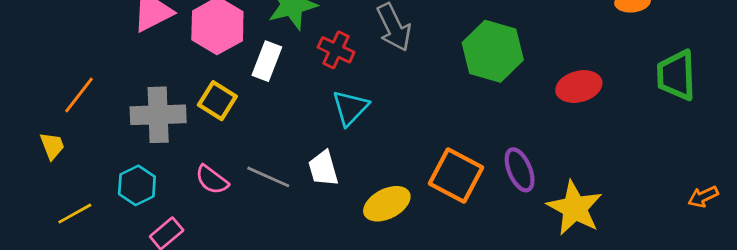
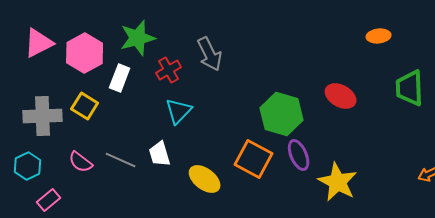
red cross: (336, 50) -> (169, 70), turned 35
green hexagon: (493, 51) -> (282, 114), moved
red ellipse: (579, 87) -> (341, 96), turned 44
yellow ellipse: (387, 204) -> (205, 179), turned 64

